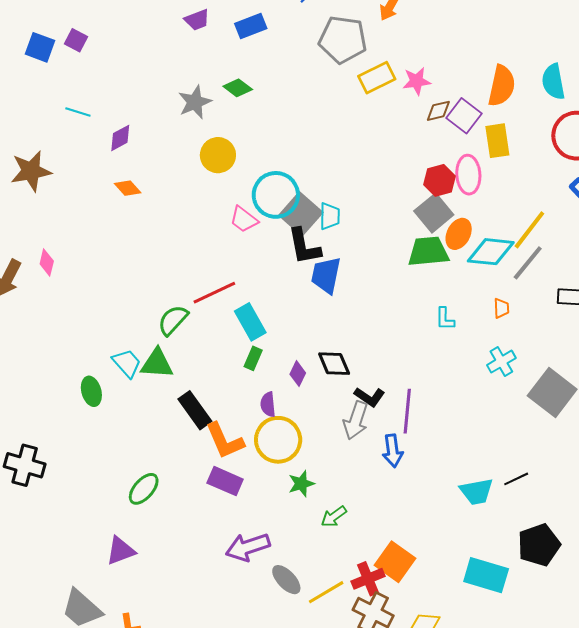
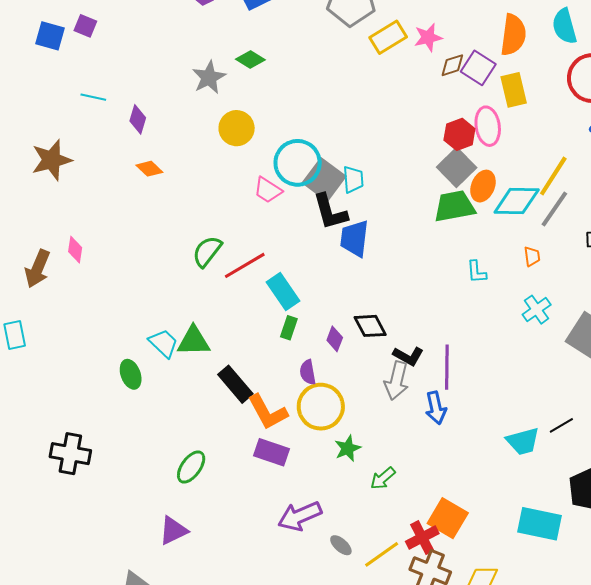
purple diamond: (120, 138) -> (138, 119), turned -40
green semicircle: (173, 320) -> (207, 251), moved
gray ellipse: (286, 580) -> (341, 545), size x0.7

